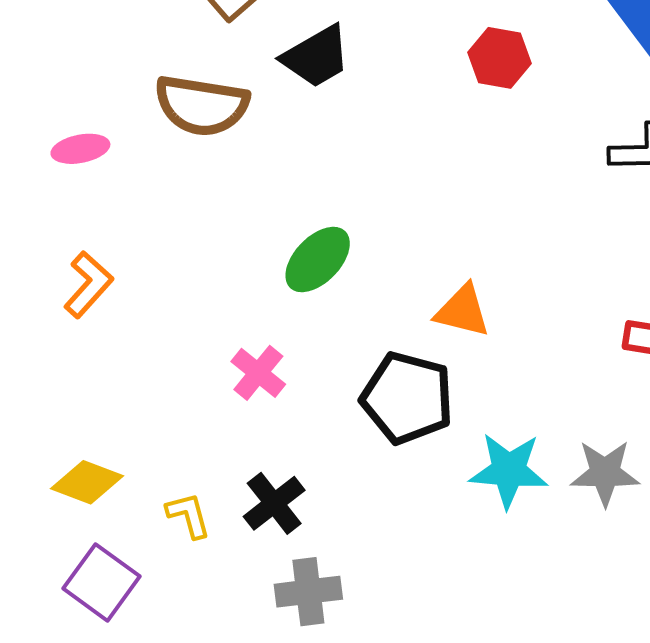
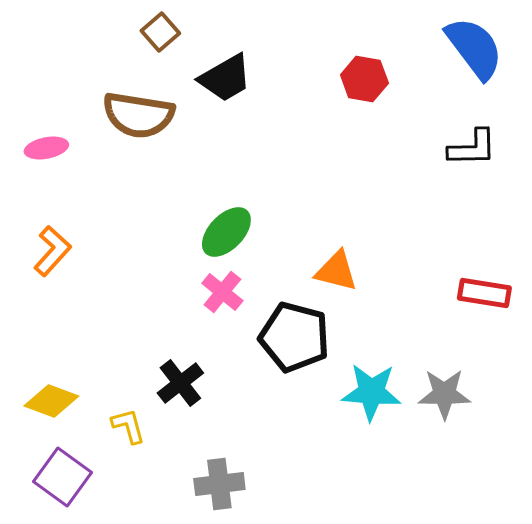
pink cross: (258, 373) -> (222, 292), moved
black cross: (274, 503) -> (180, 383), moved

